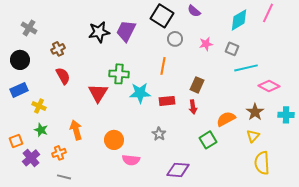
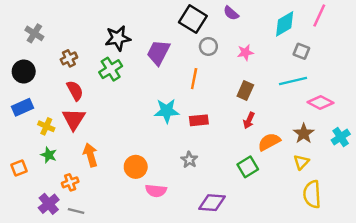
purple trapezoid: (126, 31) -> (158, 52), moved
gray square: (232, 49) -> (301, 51), moved
green cross: (119, 74) -> (111, 69), moved, turned -36
brown rectangle: (197, 85) -> (245, 91), moved
red triangle: (98, 93) -> (74, 119), moved
red arrow: (193, 107) -> (249, 120), moved, turned 32
cyan cross: (286, 115) -> (341, 137), turned -35
purple cross: (31, 158) -> (49, 204), moved

